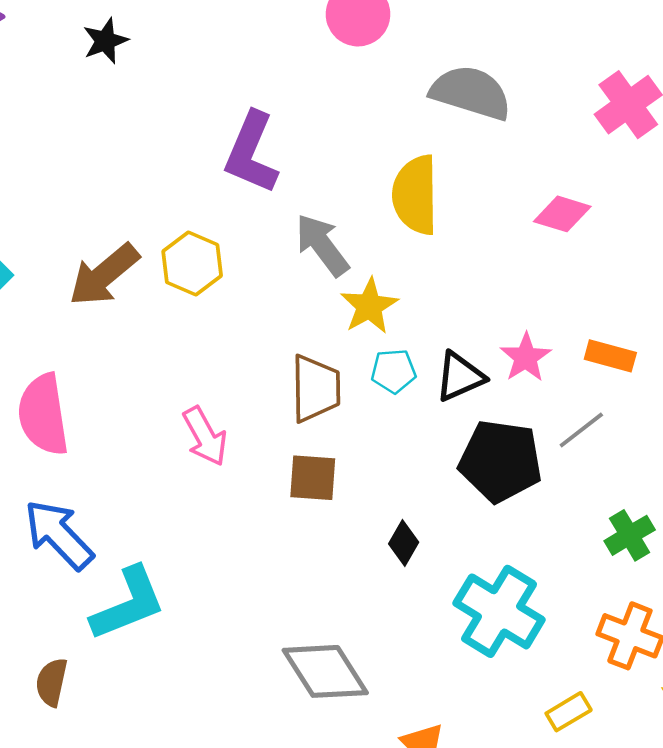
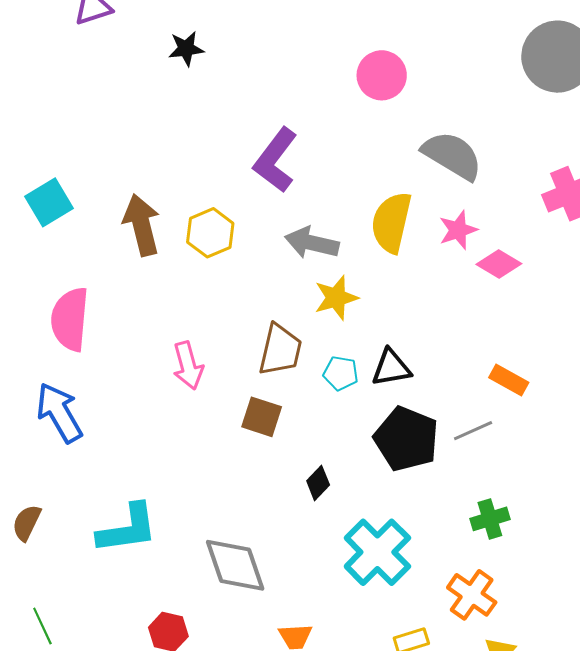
gray arrow: (322, 245) -> (312, 243), turned -54
brown arrow: (104, 275) -> (142, 225), turned 102
pink star: (526, 357) -> (458, 230), moved
cyan pentagon: (394, 371) -> (341, 373), moved
cyan L-shape: (128, 604) -> (127, 529), moved

